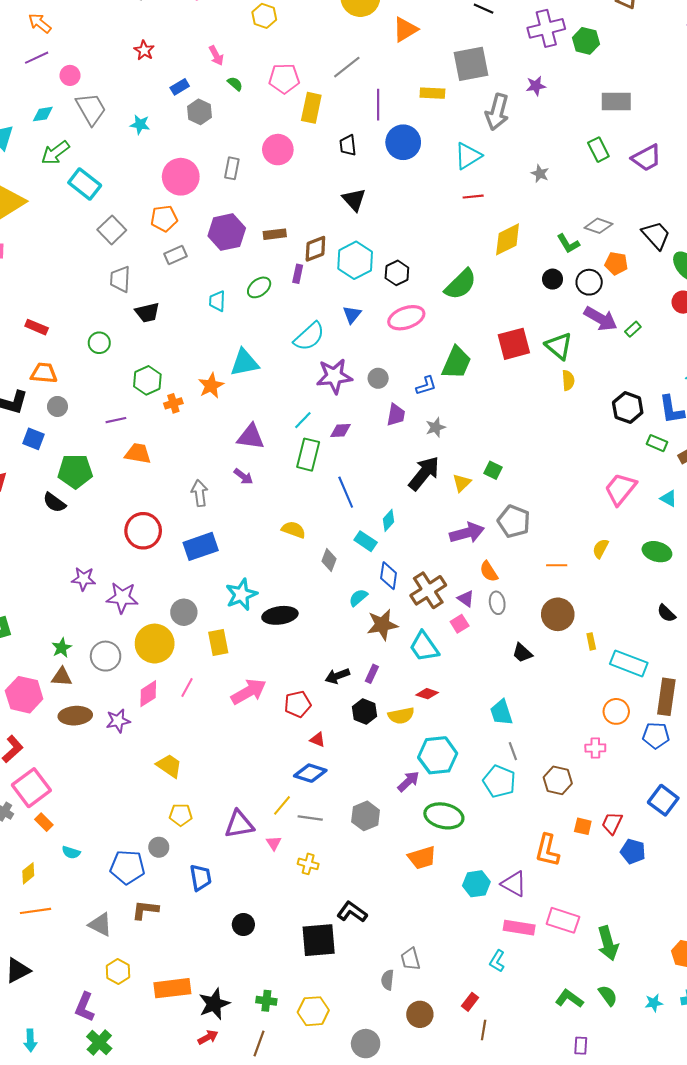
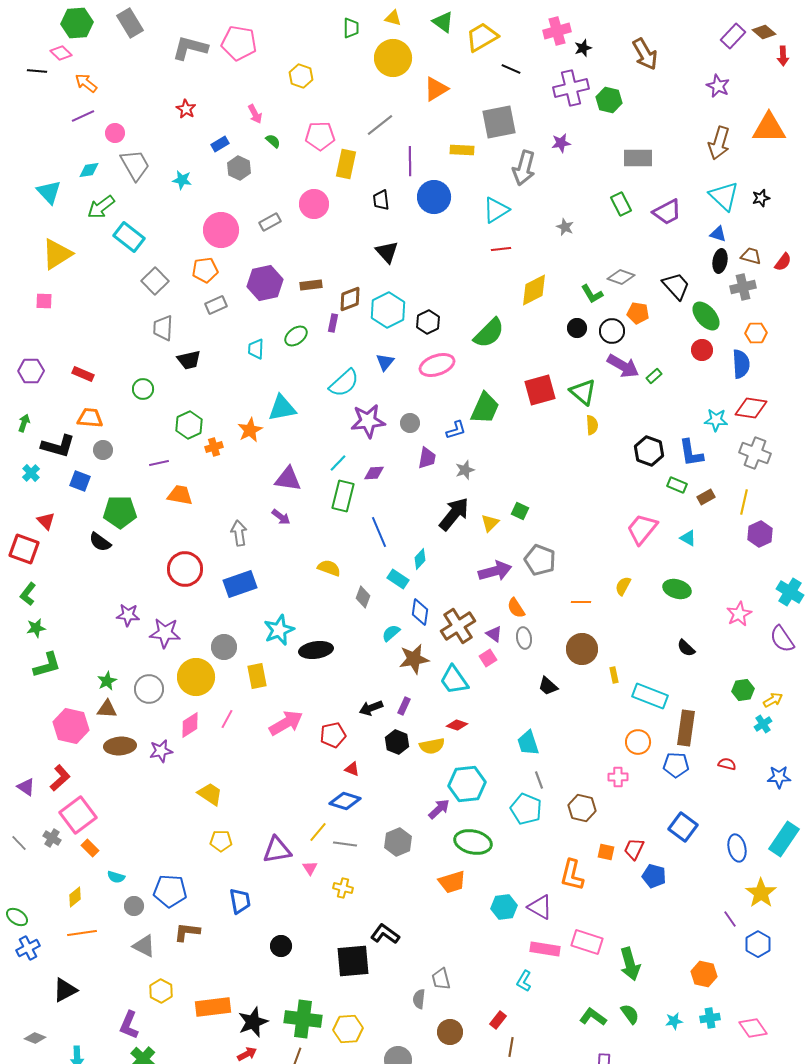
gray rectangle: (232, 168) -> (270, 222), turned 50
gray circle: (159, 847) -> (134, 906), moved
green cross: (266, 1001) -> (303, 1019), size x1.8

